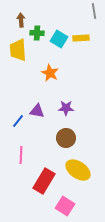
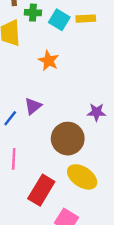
purple star: (66, 108) -> (96, 112), moved
purple triangle: (37, 111) -> (33, 106), turned -49
brown circle: (66, 138) -> (68, 139), size x1.4

